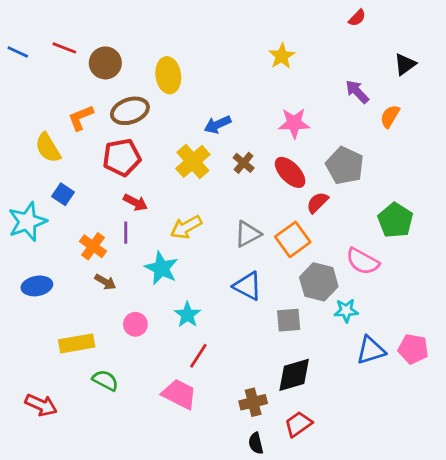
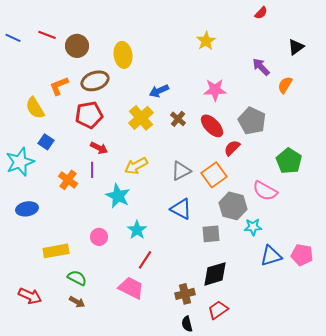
brown arrow: (105, 282) -> (77, 302), moved

